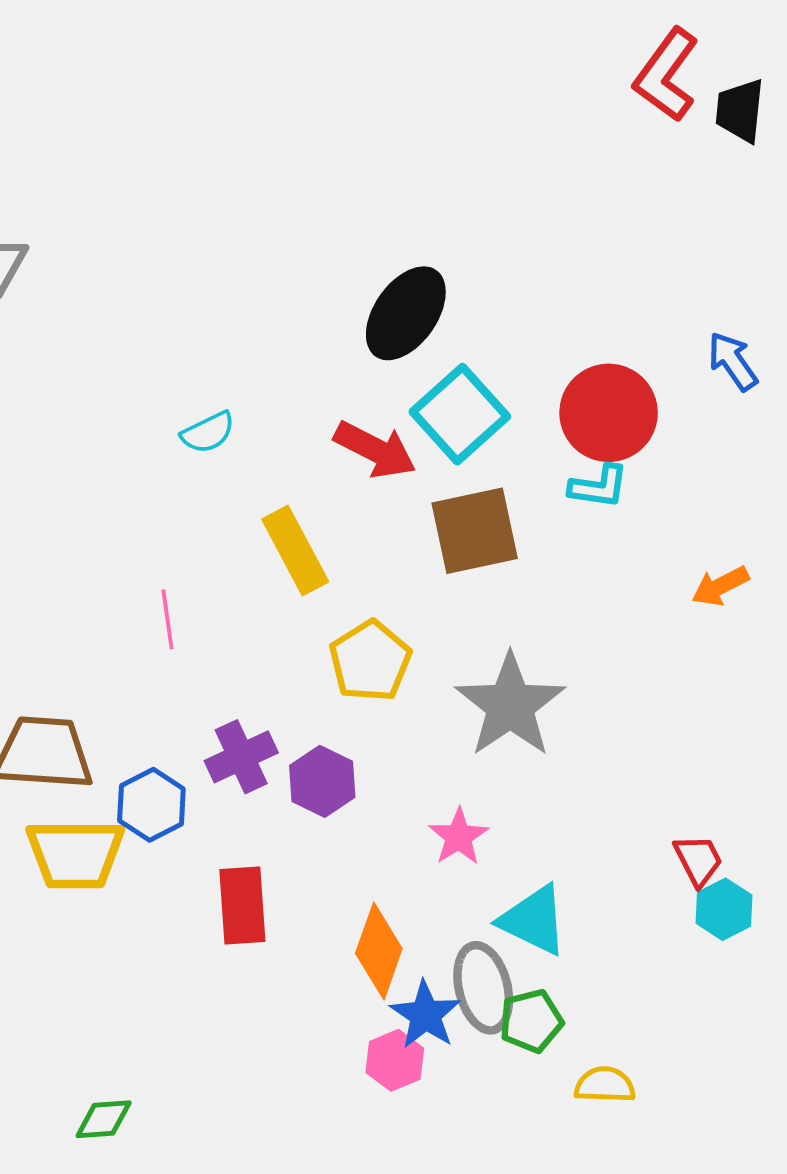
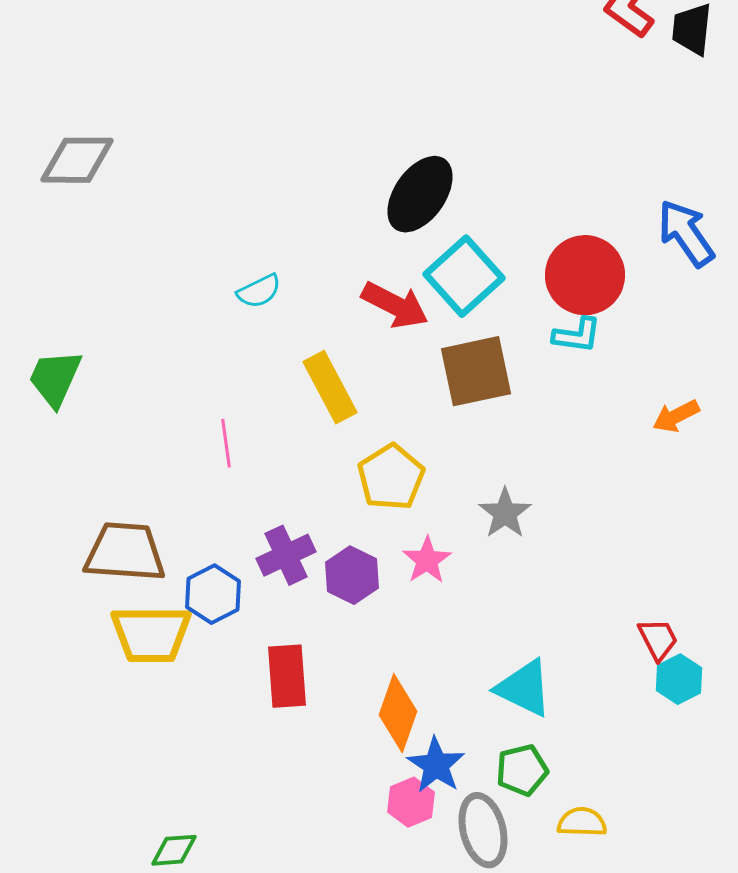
blue arrow: (733, 361) -> (686, 233), size x1.4
gray star: (510, 705) -> (505, 513), size x0.6
pink star: (459, 837) -> (427, 560), moved
gray ellipse: (483, 988) -> (483, 830), moved

